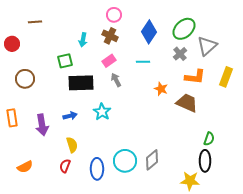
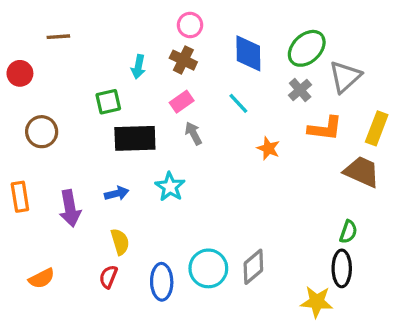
blue diamond: (149, 32) -> (248, 53), turned -35
cyan line: (143, 62) -> (238, 103), turned 48
brown trapezoid: (187, 103) -> (362, 172), moved

